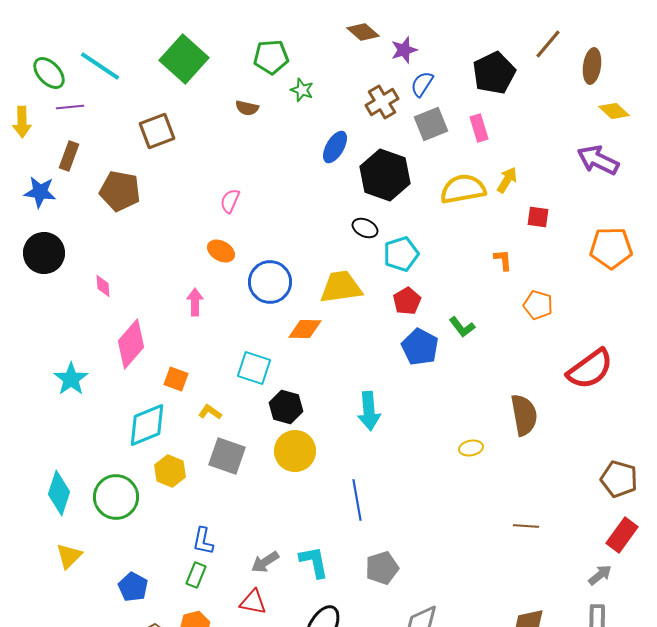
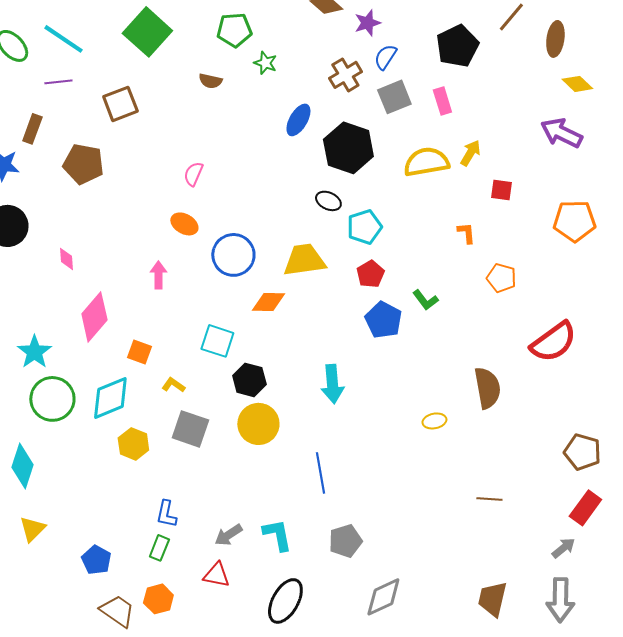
purple line: (70, 107) -> (58, 82), moved
green circle: (116, 497) -> (52, 399), moved

